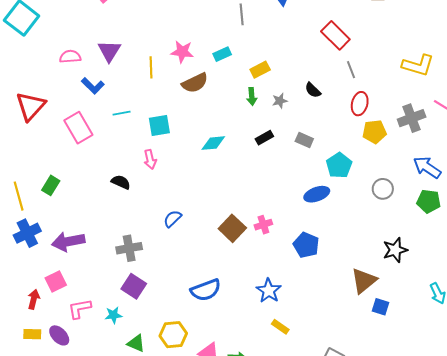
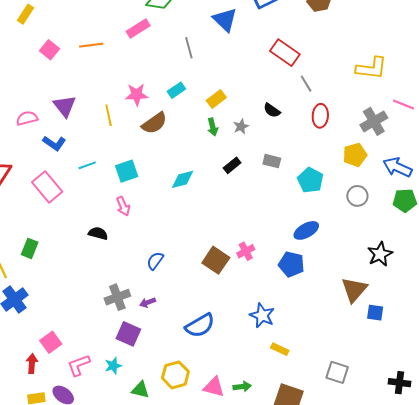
yellow pentagon: (374, 132) -> (355, 155), moved
blue ellipse: (317, 194) -> (306, 230), moved
purple arrow: (68, 242) -> (148, 302), moved, size x0.5

